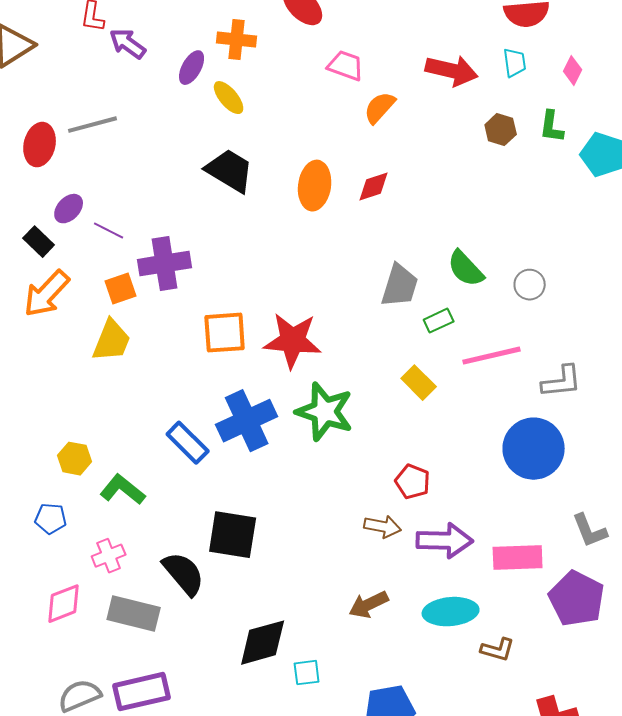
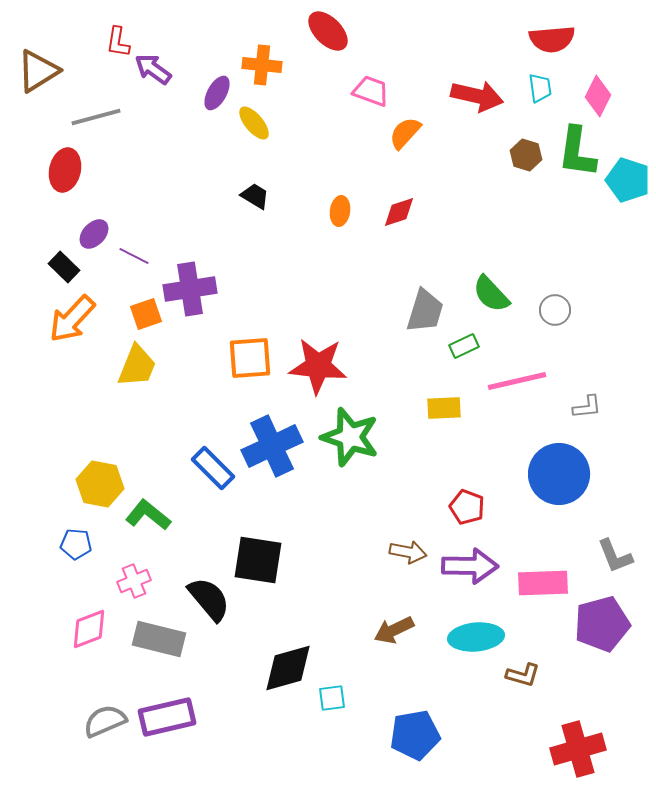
pink diamond: (573, 71) -> (598, 96), size x1.4
gray line: (93, 125) -> (96, 117), moved
green L-shape: (552, 127) -> (577, 152), size x1.6
black trapezoid: (230, 171) -> (255, 196), size x0.6
orange ellipse: (315, 186) -> (340, 211), size x0.6
gray L-shape: (562, 382) -> (587, 407), size x0.7
yellow rectangle: (419, 383) -> (444, 408), turned -48
yellow hexagon: (75, 459) -> (100, 484), size x1.4
red pentagon: (413, 482) -> (467, 507), moved
purple pentagon: (577, 599) -> (602, 624), turned 30

